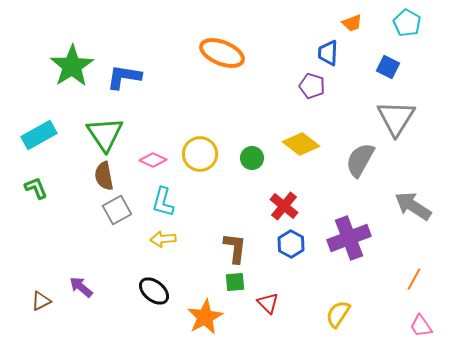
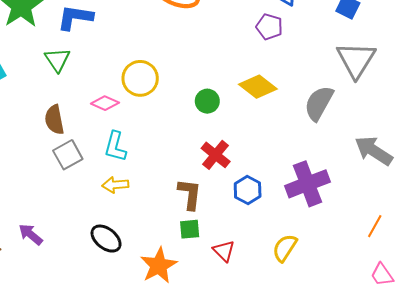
green triangle: (105, 134) -> (57, 60), moved, size x0.7
yellow circle: (200, 154) -> (140, 78), moved
red cross: (284, 206) -> (216, 155), moved
yellow semicircle: (338, 314) -> (285, 248), moved

